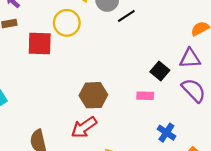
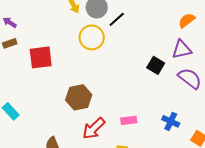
yellow circle: (67, 23) -> (92, 37), moved
brown hexagon: (93, 95) -> (79, 97), moved
pink rectangle: (145, 96) -> (129, 120), moved

